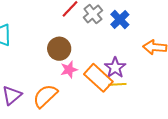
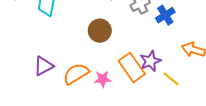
pink star: (69, 70) -> (103, 79), moved
yellow line: (117, 84) -> (171, 79), moved, turned 30

